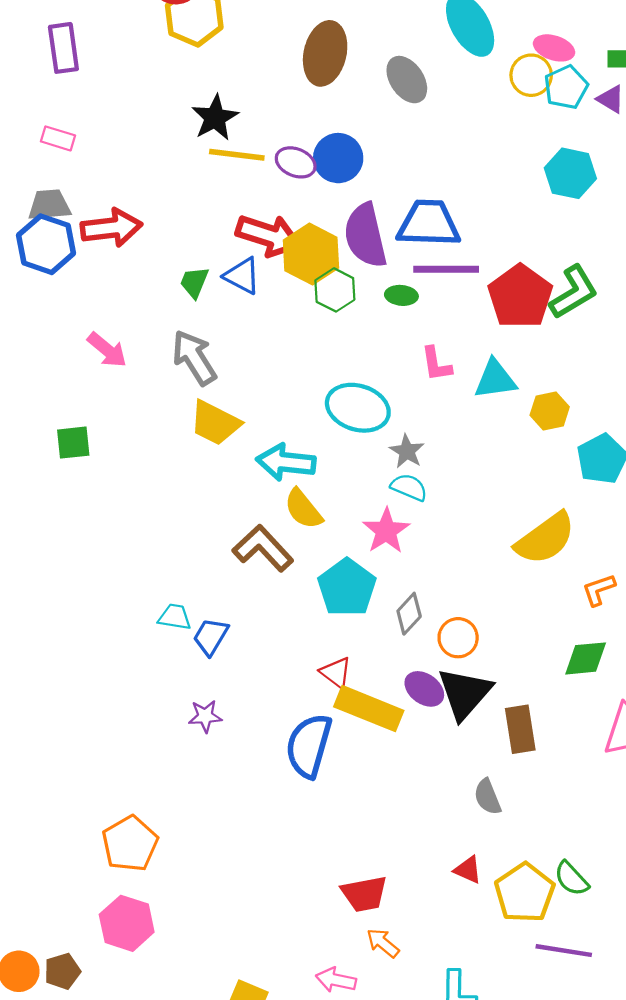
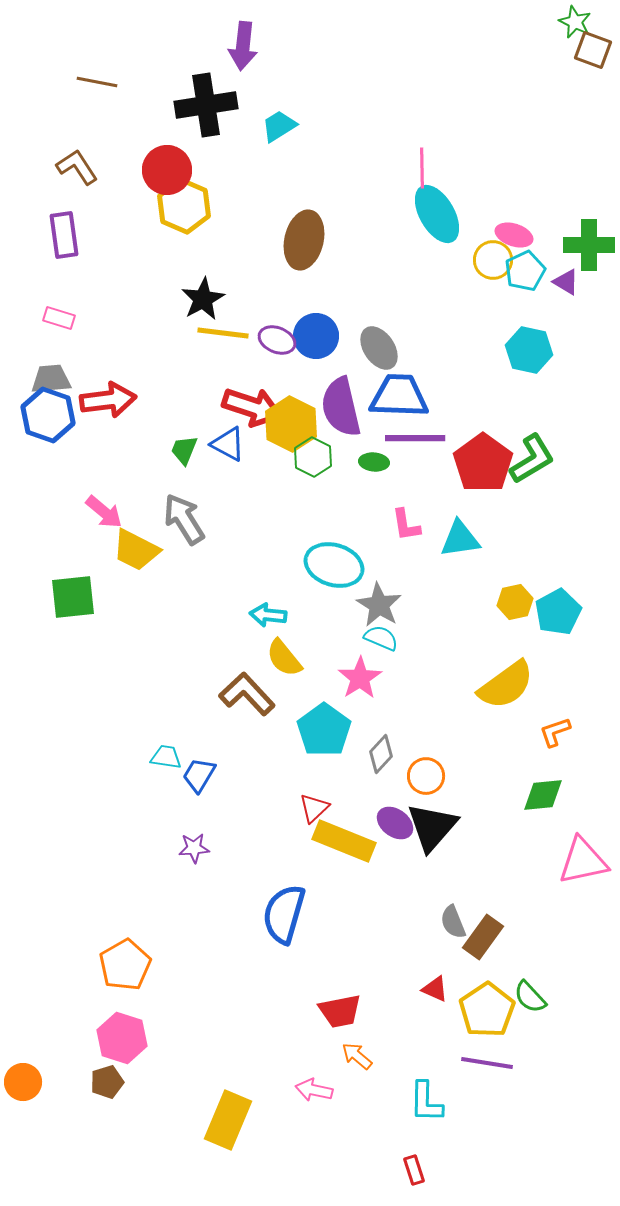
gray ellipse: (407, 80) -> (379, 348), moved
yellow hexagon: (550, 411) -> (515, 602), moved
yellow trapezoid: (215, 423) -> (136, 550), moved
green square: (73, 443) -> (73, 597), size x1.4
gray star: (407, 451) -> (379, 605), size x1.4
cyan arrow: (286, 462) -> (268, 615), size x0.7
red triangle: (336, 673) -> (314, 808), turned 40
brown rectangle: (520, 729) -> (483, 937), moved, turned 45
blue semicircle: (309, 746) -> (284, 914), moved
purple line: (564, 951) -> (487, 1063), moved
brown pentagon: (62, 971) -> (107, 1082), moved

